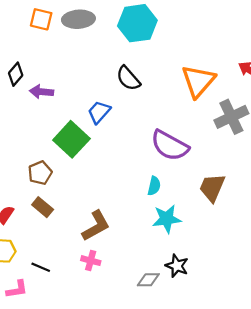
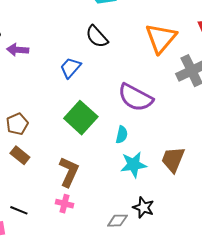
green square: (71, 139) -> (81, 118), moved
brown trapezoid: (212, 188) -> (173, 159), moved
brown L-shape: (96, 226) -> (69, 172), turned -36

